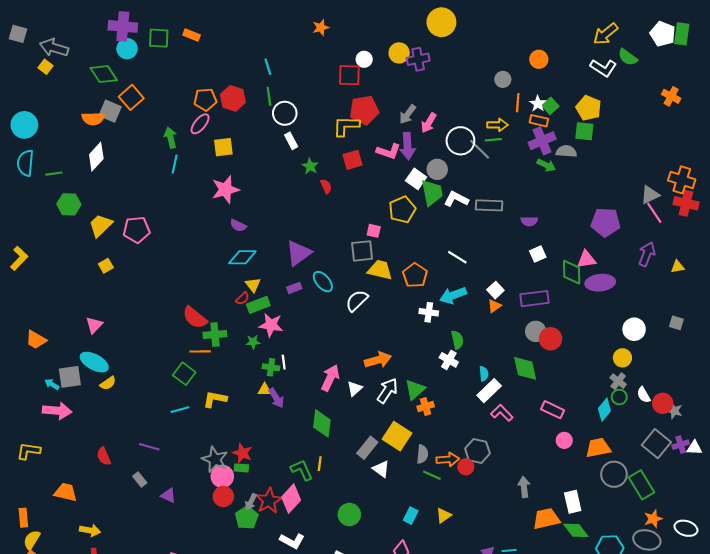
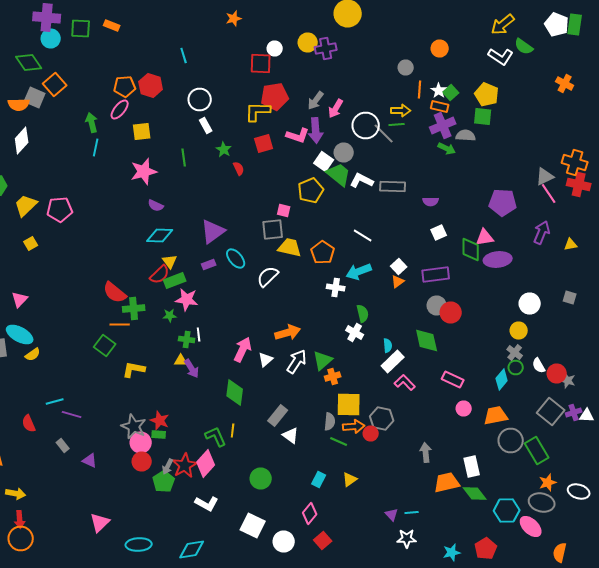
green line: (269, 96) -> (184, 158), moved
green trapezoid: (432, 193) -> (339, 174), turned -40
red semicircle: (242, 299) -> (160, 274), size x1.5
cyan line: (180, 410) -> (55, 402), moved
yellow square: (397, 436) -> (349, 404), moved, turned -32

